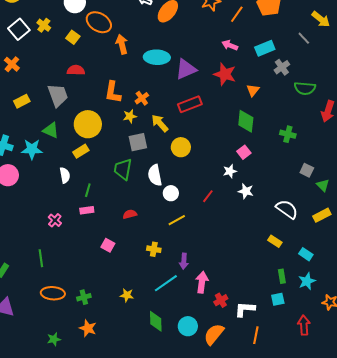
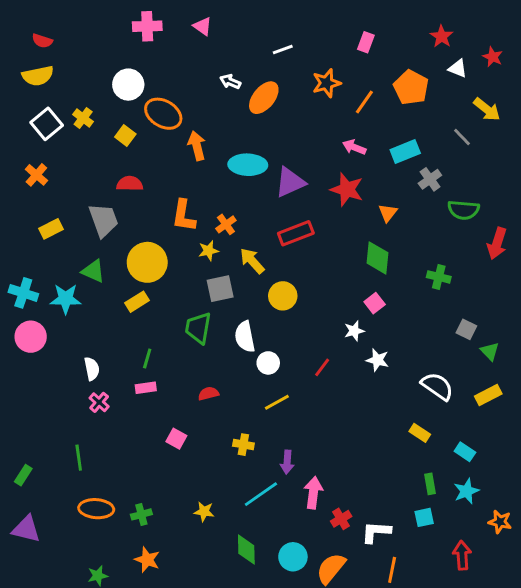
white semicircle: (65, 175) -> (92, 369), moved

